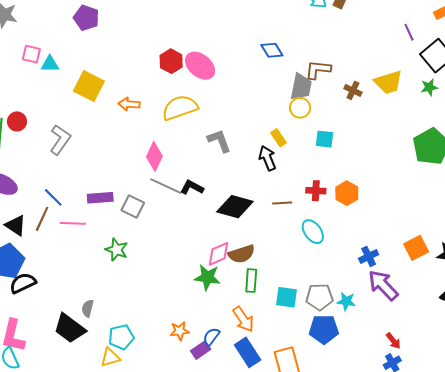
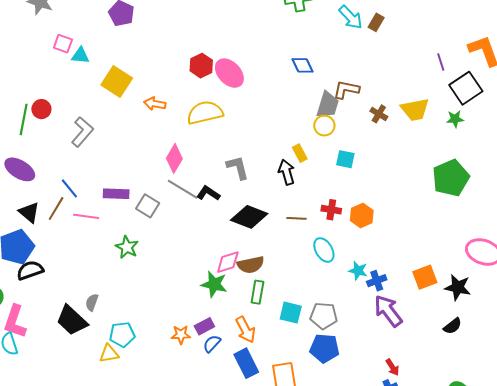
gray L-shape: (219, 141) -> (238, 168), moved
cyan star: (346, 301) -> (358, 271), moved
purple rectangle: (201, 350) -> (204, 326), moved

